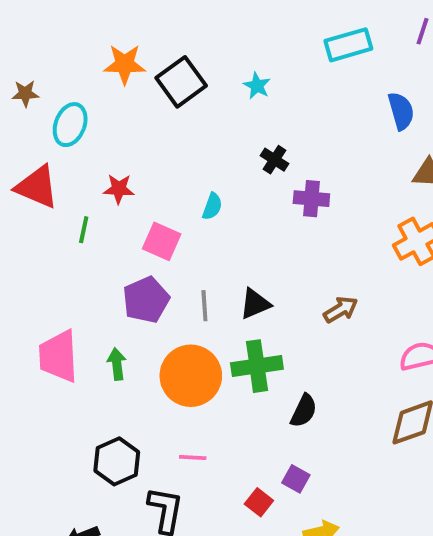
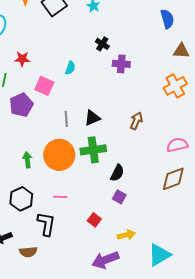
purple pentagon: (146, 300) -> (21, 105), moved
brown arrow: (341, 310) -> (136, 121), turned -36
green arrow: (117, 364) -> (27, 160), moved
purple square: (296, 479) -> (119, 197), moved

